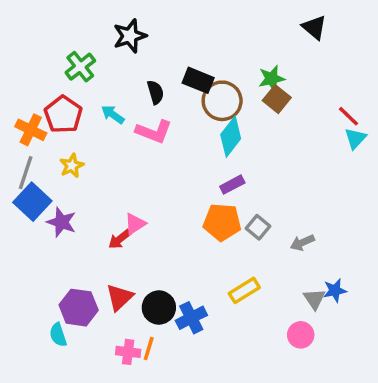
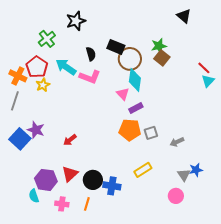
cyan arrow: (113, 114) -> (66, 67), size x1.5
cyan diamond: (231, 137) -> (135, 80), turned -30
yellow star: (72, 166) -> (43, 85), moved
blue square: (32, 202) -> (20, 139), moved
pink triangle: (135, 224) -> (123, 94), moved, turned -40
gray square: (258, 227) -> (151, 133), turned 32
blue cross: (191, 318) -> (112, 186), turned 36
pink cross: (128, 352) -> (62, 204), moved

